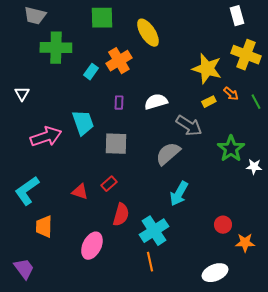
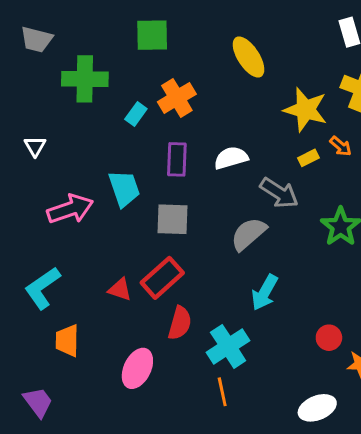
gray trapezoid: (35, 16) -> (37, 39), moved
yellow ellipse: (148, 33) -> (249, 57), moved
purple rectangle: (119, 103) -> (177, 159), size x1.6
red rectangle: (109, 184) -> (162, 278), size x1.8

